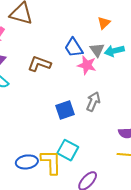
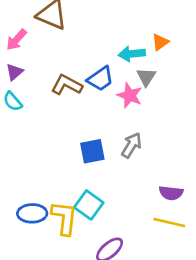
blue trapezoid: (74, 48) -> (100, 79), moved, turned -100
cyan arrow: (114, 51) -> (132, 54), moved

